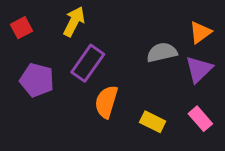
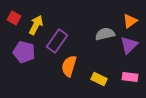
yellow arrow: (74, 22) -> (36, 25), moved
red square: (22, 28) -> (14, 18), turned -32
pink rectangle: (200, 119) -> (130, 77), turned -42

